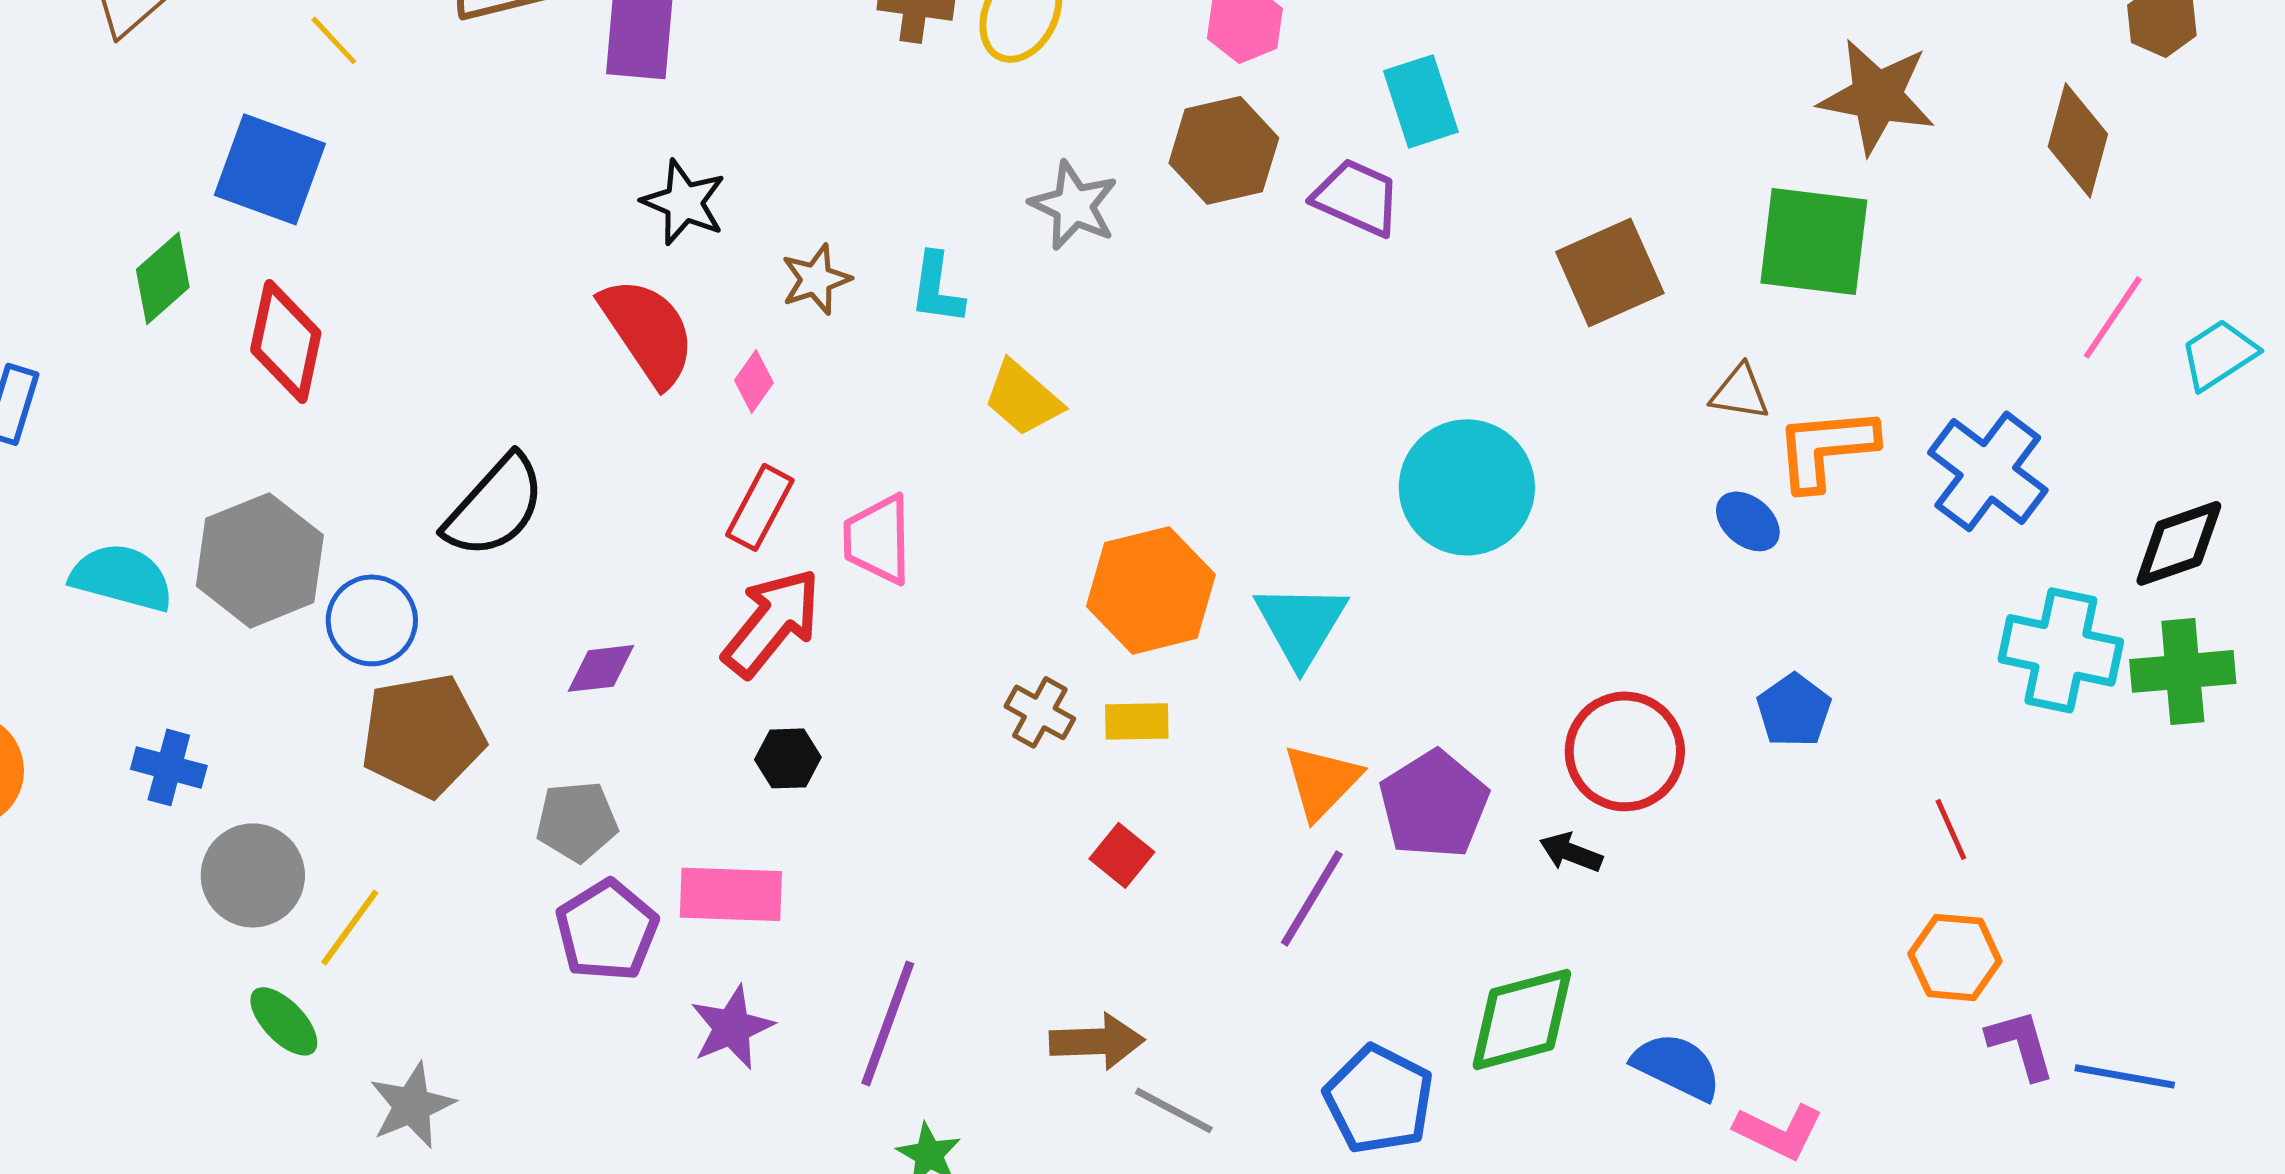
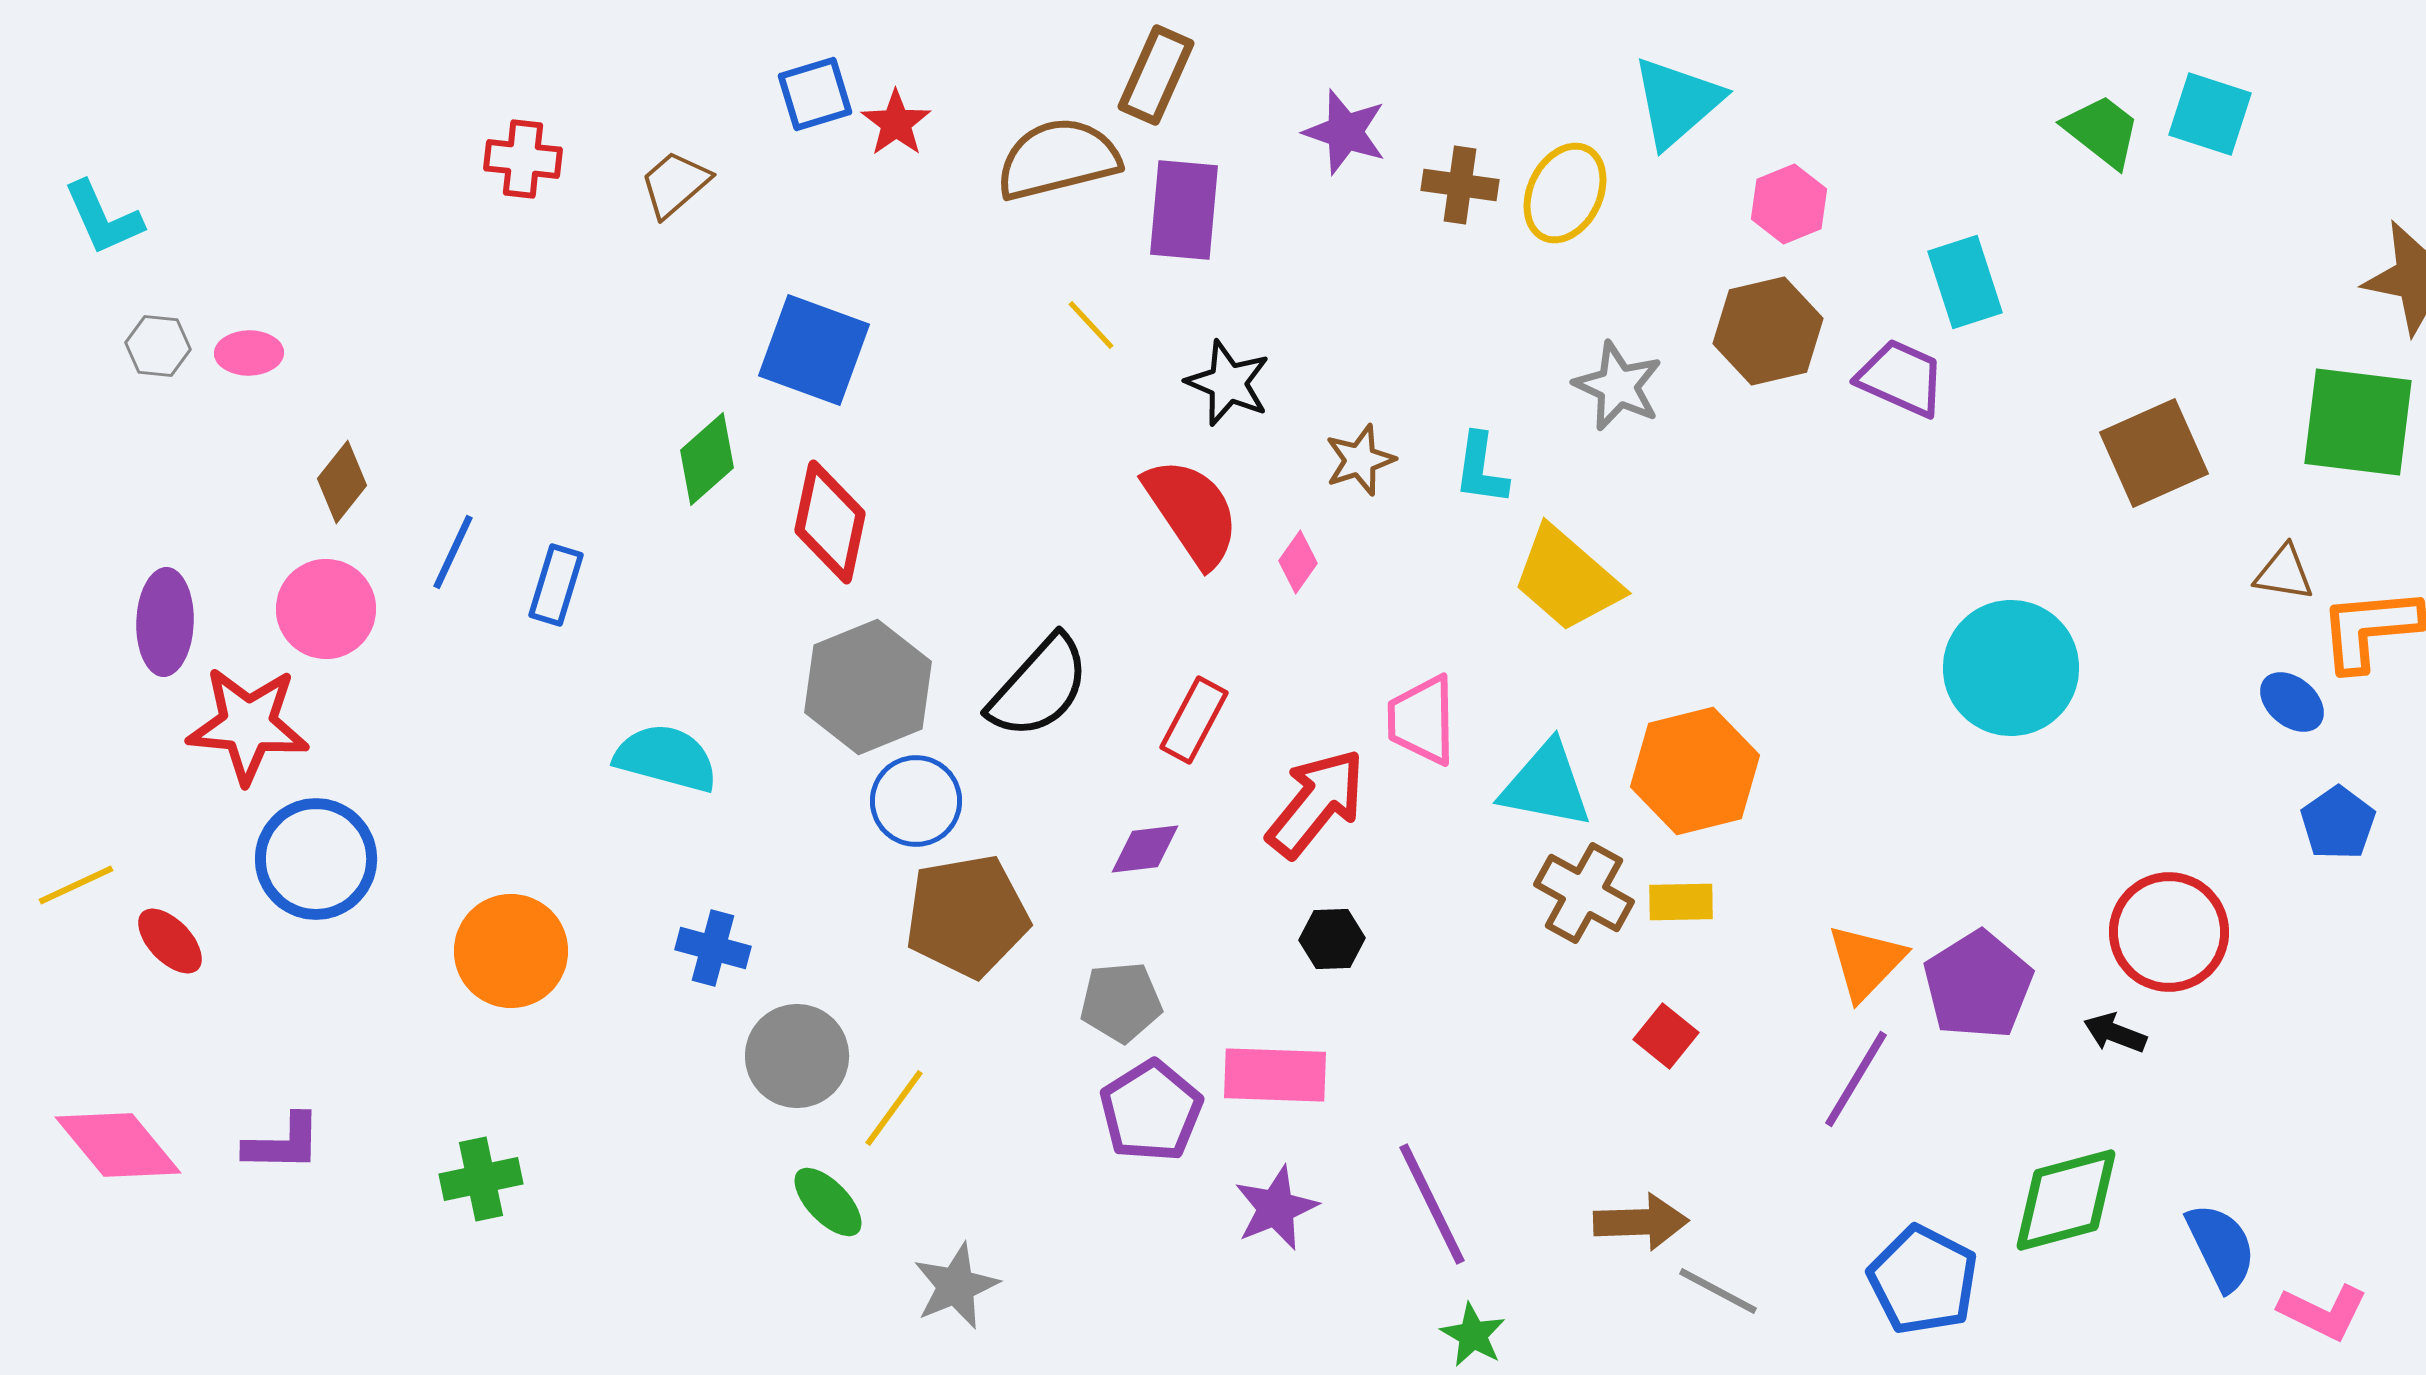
yellow line: (334, 40) -> (1091, 325), moved
yellow trapezoid: (1023, 398) -> (1567, 579), size x1.4
red rectangle: (760, 507) -> (1194, 720), moved
gray hexagon: (260, 560) -> (868, 687), moved
cyan triangle: (1301, 624) -> (1546, 785), moved, turned -50
blue pentagon: (1794, 710) -> (2338, 823), moved
brown cross: (1040, 712) -> (1584, 893), size x1.4
purple line: (888, 1023) -> (1432, 1204), turned -46
blue semicircle: (1677, 1066) -> (2221, 1247), turned 38

